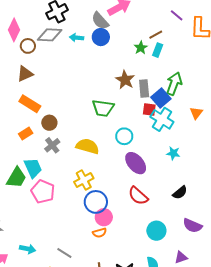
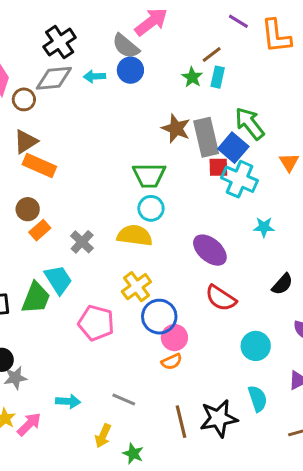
green arrow: (174, 84) -> (250, 123), turned -50
gray rectangle: (144, 89) -> (206, 137), size x1.4
orange rectangle: (30, 104) -> (39, 166), moved
brown circle: (49, 123) -> (28, 209), moved
cyan circle: (124, 136) -> (151, 208), moved
pink pentagon: (43, 191) -> (96, 323), moved

